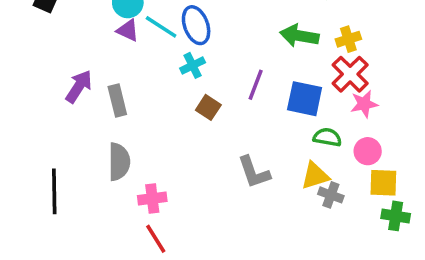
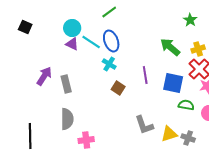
green arrow: (299, 36) -> (170, 47), turned 30
cyan cross: (193, 65) -> (109, 64), turned -32
purple line: (256, 85) -> (145, 75), turned -30
yellow triangle: (315, 176) -> (169, 134), moved

